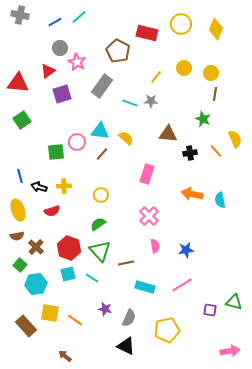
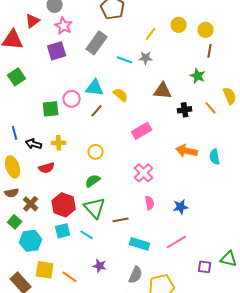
pink star: (77, 62) -> (64, 26), moved
red triangle: (48, 71) -> (33, 21), moved
pink rectangle: (147, 174) -> (142, 131), turned 42
gray semicircle: (129, 318) -> (136, 275), moved

